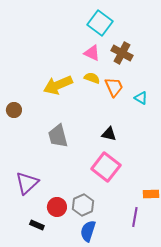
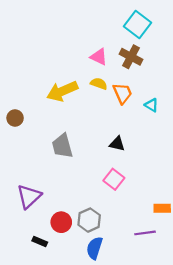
cyan square: (100, 23) -> (137, 25), moved
pink square: (106, 167) -> (114, 179), size x0.7
purple line: (135, 217) -> (145, 233), turned 72

